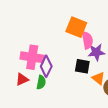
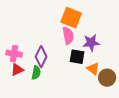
pink semicircle: (87, 40) -> (68, 36), moved
pink cross: (32, 57) -> (14, 54), moved, size x0.7

